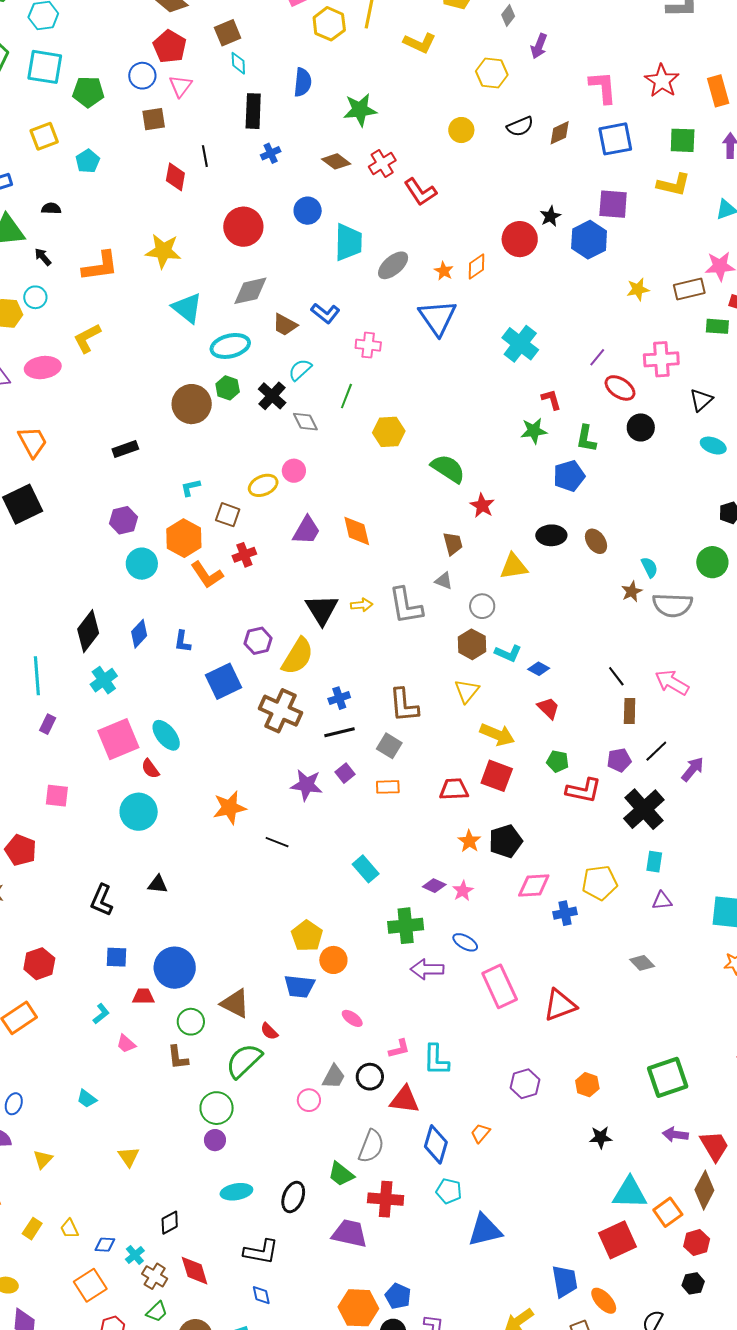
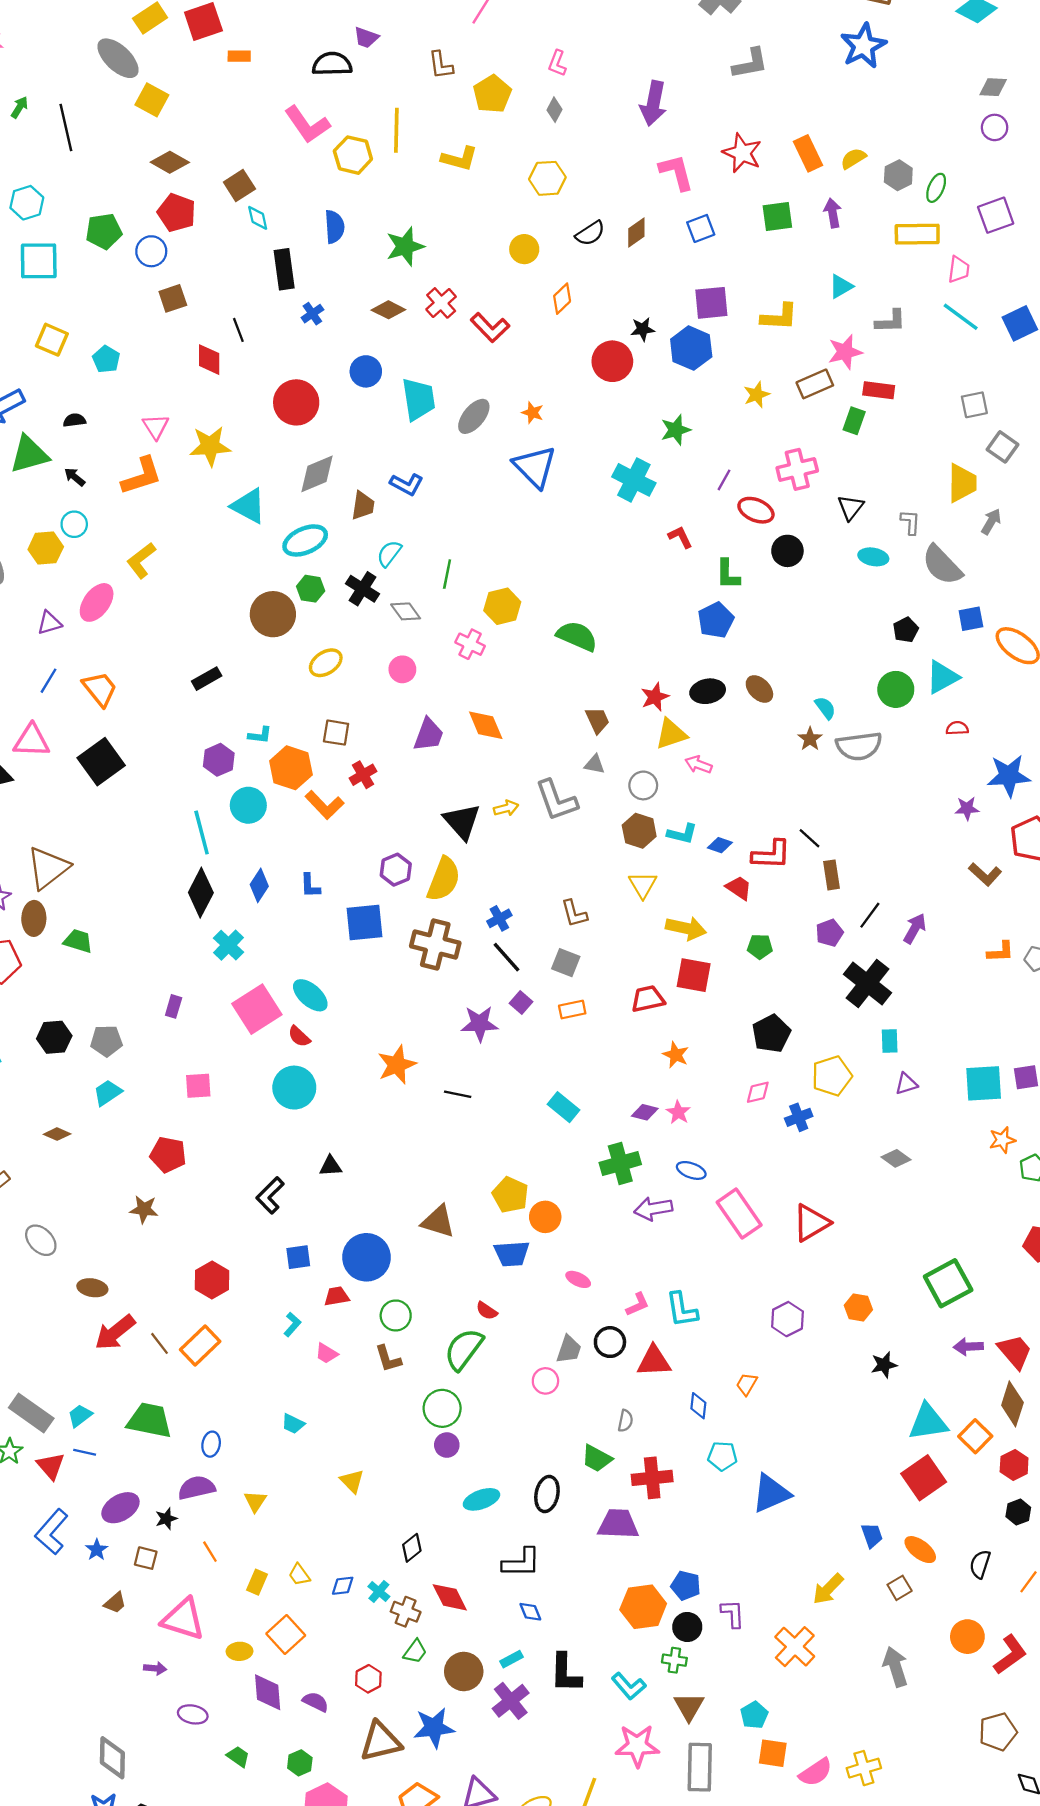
purple arrow: (539, 46) -> (653, 103), moved, size x1.5
pink triangle: (180, 86) -> (156, 427), moved
green pentagon: (88, 92) -> (104, 231), moved
yellow square: (44, 136) -> (52, 340), turned -36
blue square: (615, 139) -> (701, 228), size x0.7
yellow L-shape: (674, 185) -> (779, 317), moved
black star: (550, 216) -> (643, 329), turned 30
orange diamond: (476, 266) -> (562, 299), moved
brown trapezoid: (285, 325) -> (363, 506), turned -100
green rectangle: (717, 326) -> (854, 421), turned -65
pink cross: (368, 345) -> (470, 644), moved, turned 30
pink ellipse: (43, 368) -> (97, 602), turned -36
green star: (534, 431) -> (676, 430), moved
yellow ellipse: (263, 485) -> (326, 663), moved
cyan L-shape: (190, 487) -> (260, 735), moved, turned -150
red star: (482, 506) -> (655, 697), moved, turned 30
cyan line: (37, 676) -> (202, 833), moved
blue square: (223, 681) -> (364, 922), turned 30
pink arrow: (672, 682) -> (698, 765), moved, size x0.7
brown L-shape: (404, 705) -> (574, 914), size x0.7
black line: (339, 732) -> (506, 957), turned 72
red L-shape: (584, 790) -> (771, 855), moved
black pentagon: (506, 841) -> (771, 1034), moved
pink diamond: (534, 886) -> (758, 1092), size x0.7
black L-shape: (102, 900) -> (270, 1195), turned 32
brown triangle: (235, 1003) -> (438, 1221), moved
blue diamond: (436, 1144) -> (698, 1406), size x0.6
gray semicircle: (371, 1146) -> (625, 1421), size x0.6
blue trapezoid: (565, 1281) -> (872, 1535), size x0.7
orange square: (90, 1285) -> (286, 1634), moved

